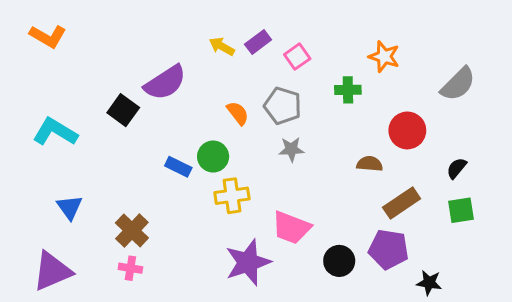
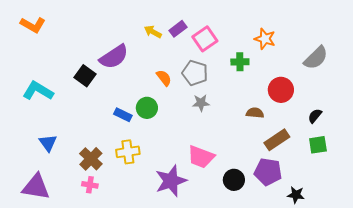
pink square: (297, 57) -> (205, 39), size x1.4
yellow cross: (232, 196) -> (128, 152), moved
purple triangle: (52, 271) -> (36, 187), turned 32

